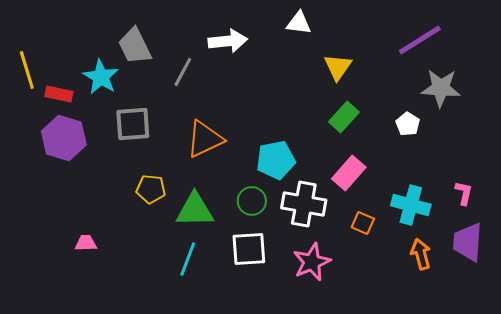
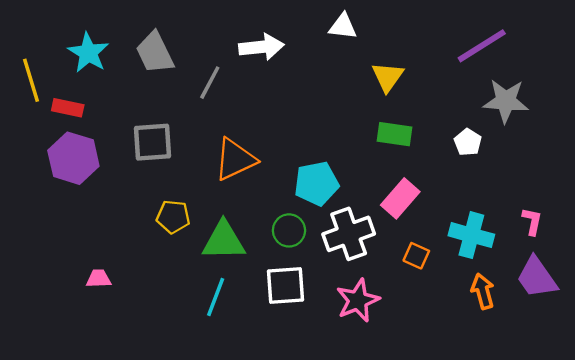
cyan star: (101, 77) -> (88, 53), moved
green rectangle: (344, 117) -> (394, 134), turned 56
white cross: (304, 204) -> (349, 234), turned -30
purple trapezoid: (468, 242) -> (537, 277), turned -39

